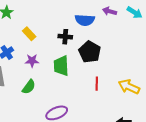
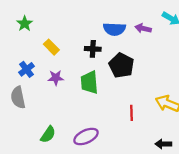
purple arrow: (109, 11) -> (143, 28), moved
red line: (97, 84) -> (131, 113), moved
green semicircle: (29, 87) -> (48, 134), moved

